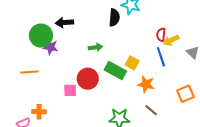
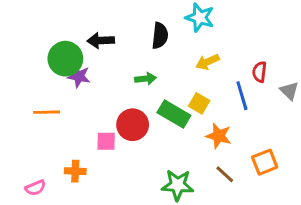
black semicircle: (114, 18) -> (160, 36), moved
red semicircle: (161, 35) -> (259, 72), moved
yellow arrow: (171, 40) -> (208, 62), moved
orange square: (185, 94) -> (265, 162), moved
orange cross: (39, 112) -> (75, 171), moved

